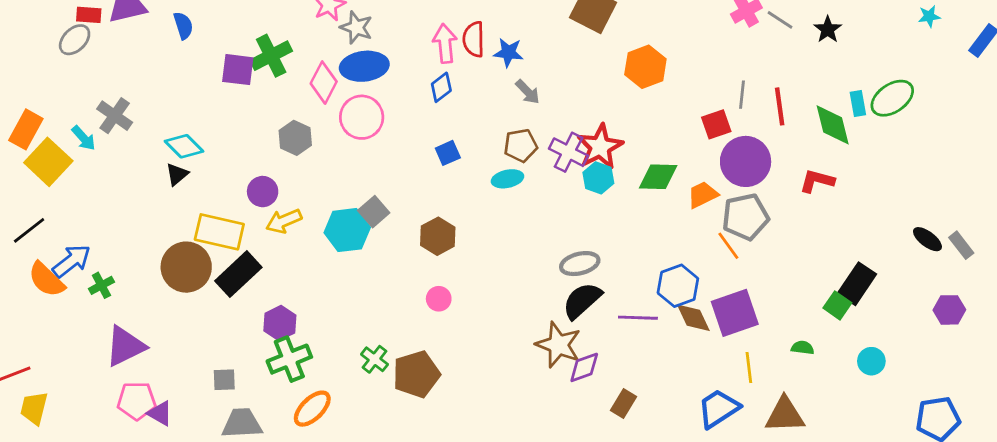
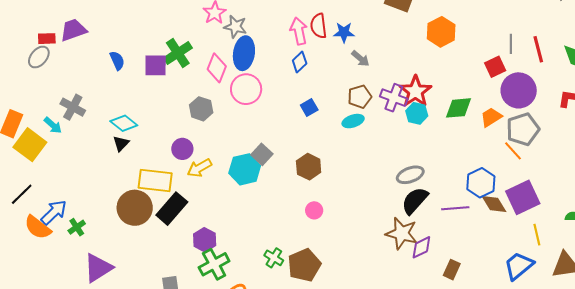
blue semicircle: (183, 26) -> (117, 61), moved
blue ellipse: (364, 66) -> (244, 53), turned -68

